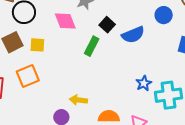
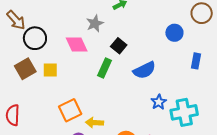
blue semicircle: (133, 35) -> (144, 70), moved
orange square: (28, 76) -> (70, 110), moved

